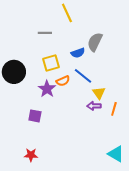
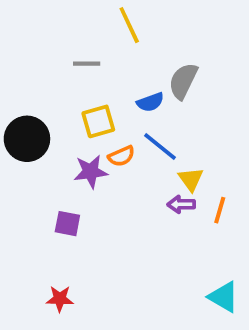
purple star: (47, 89) -> (91, 172), turned 30

